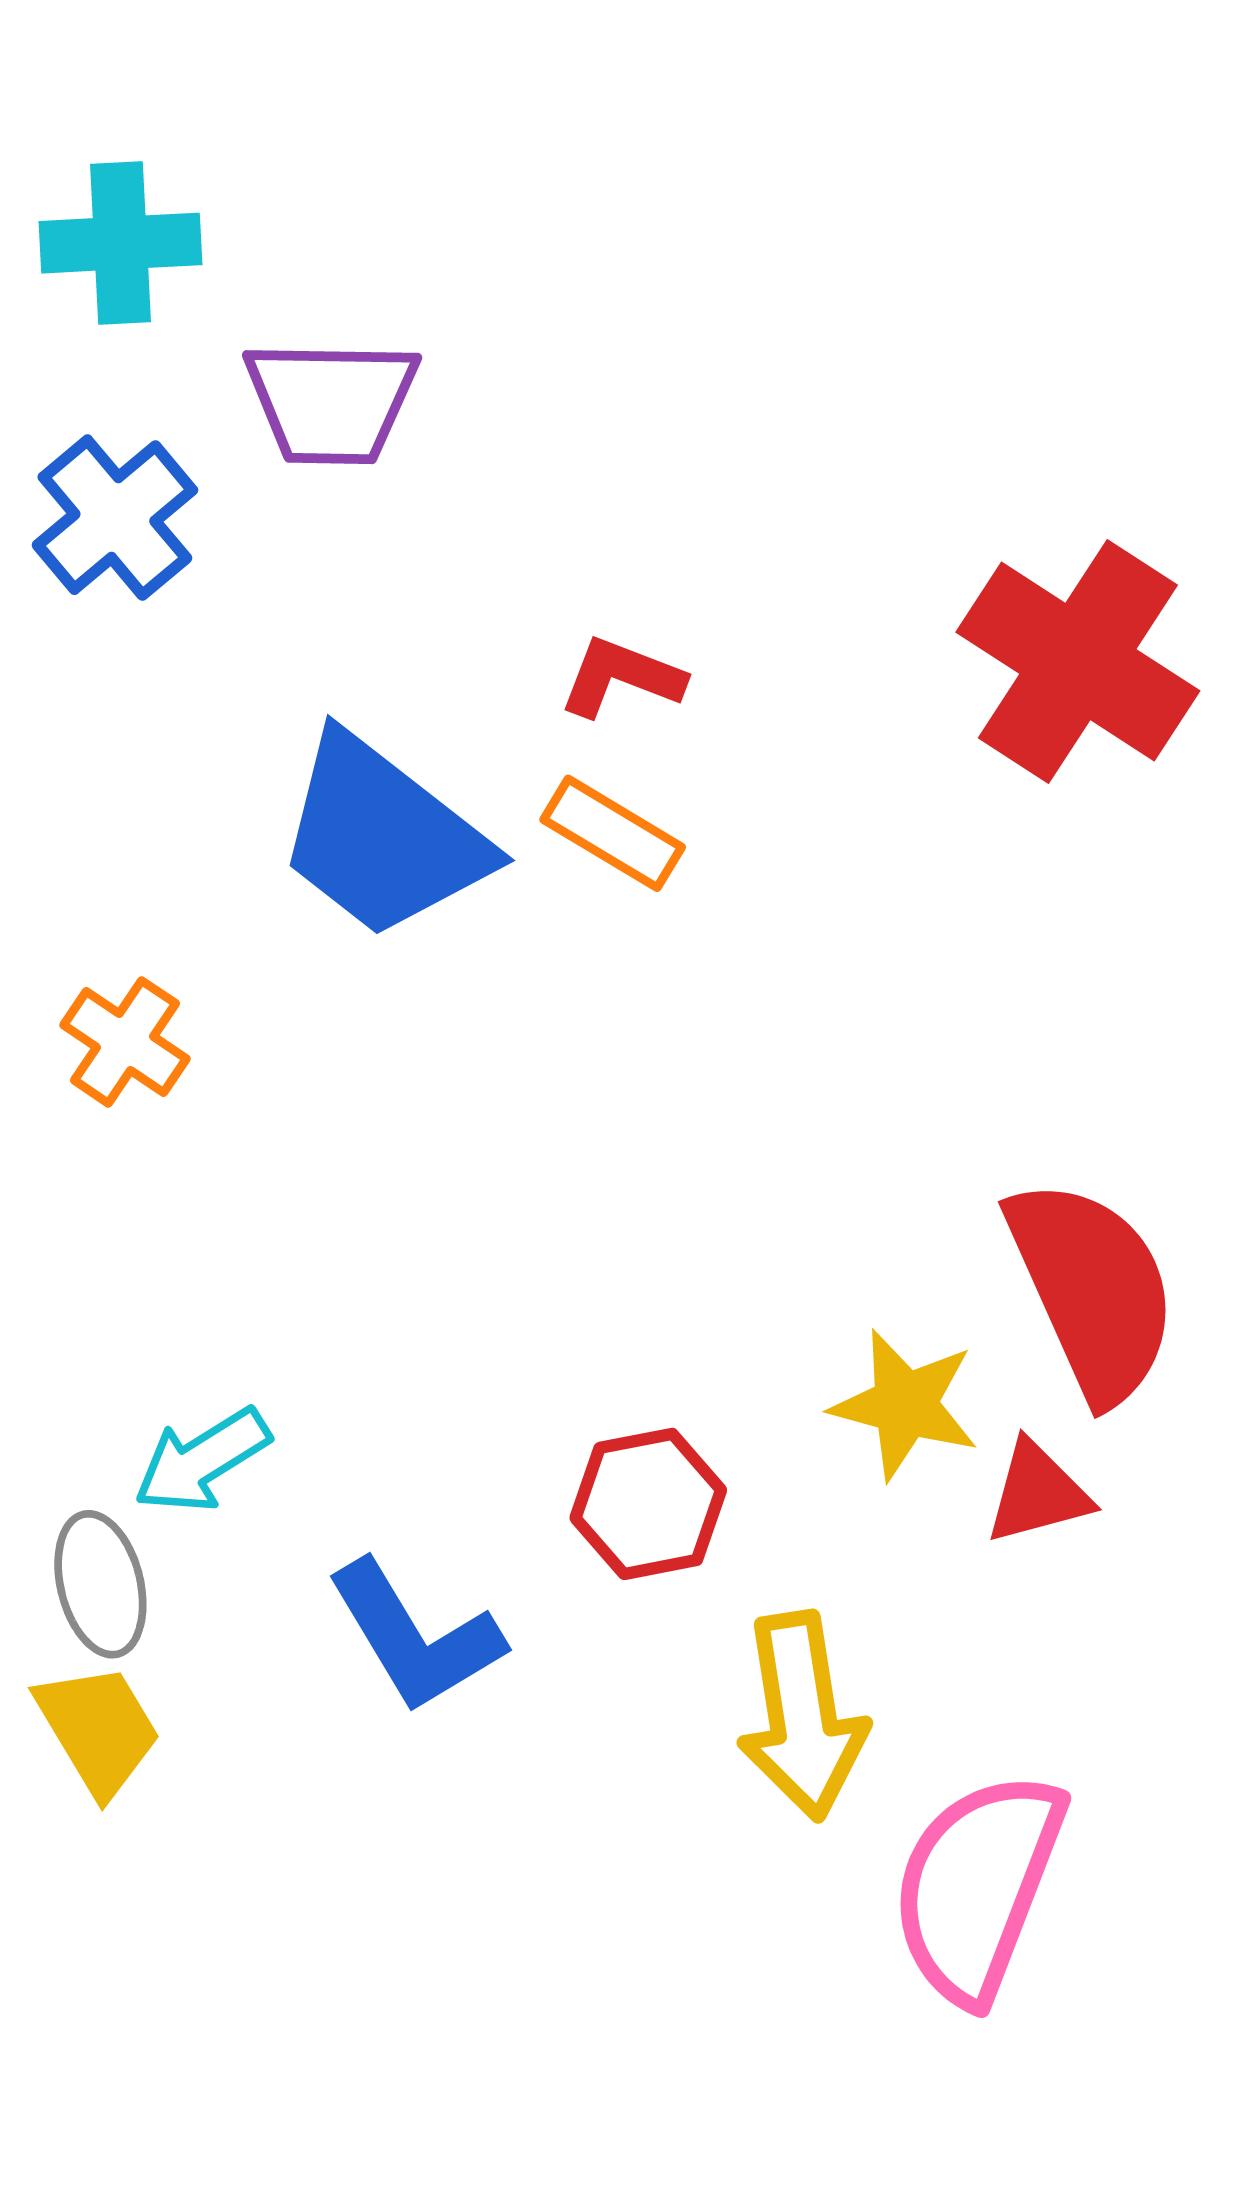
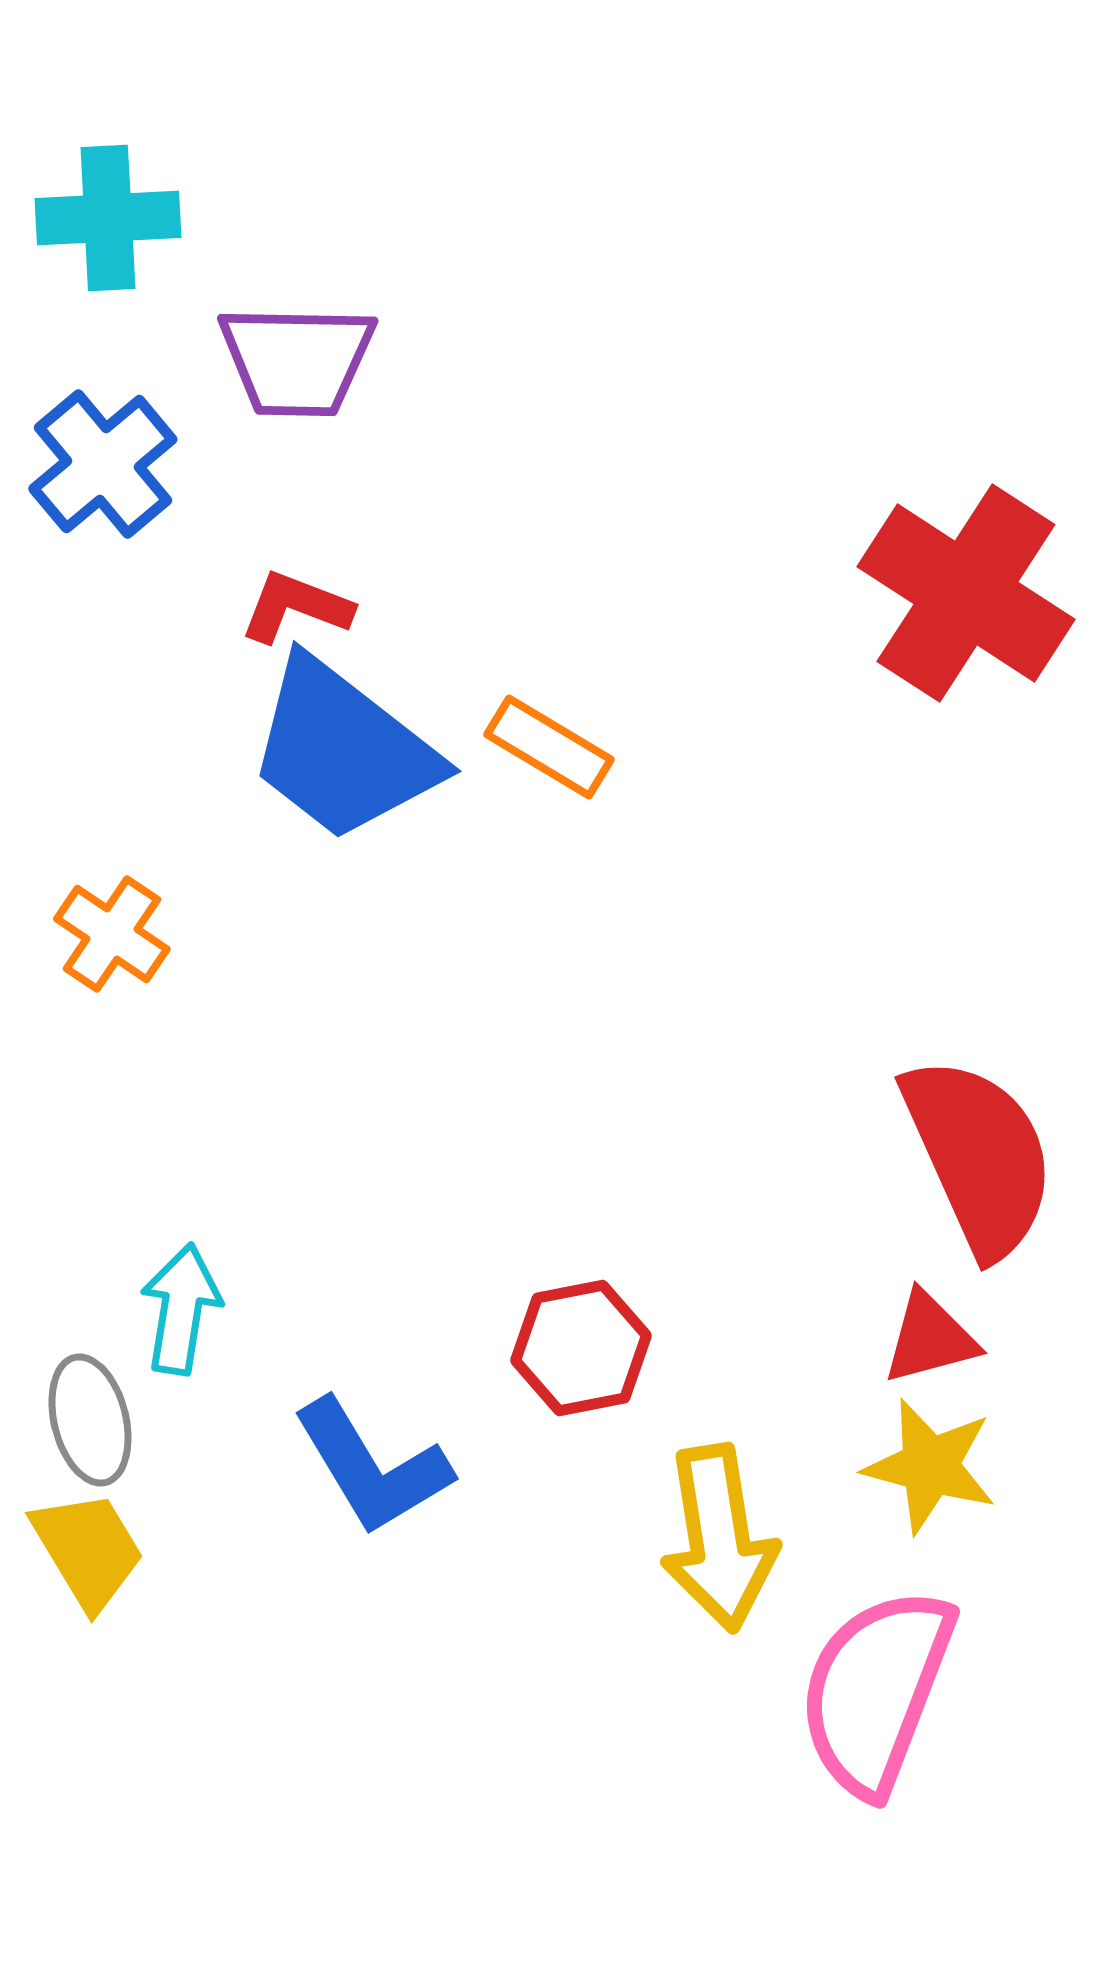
red L-shape: (621, 677) -> (296, 607), moved
yellow star: (905, 1405) -> (930, 1466), moved
cyan arrow: (202, 1460) -> (181, 1309), turned 131

